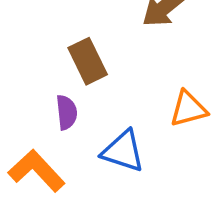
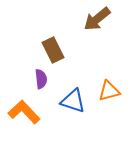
orange triangle: (188, 109) -> (109, 91), moved

